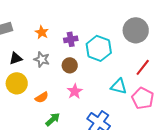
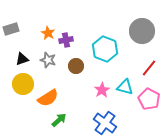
purple cross: (71, 39) -> (66, 40), moved
pink star: (75, 91) -> (102, 90), moved
orange semicircle: (42, 97) -> (48, 98), size x1.5

